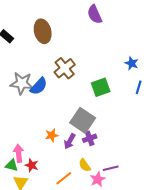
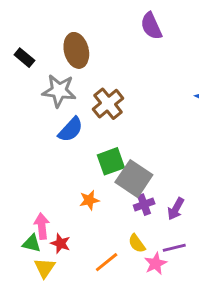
gray star: (22, 83) -> (59, 91), moved
green square: (101, 87) -> (111, 161), moved
purple arrow: (70, 141) -> (176, 209), moved

